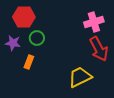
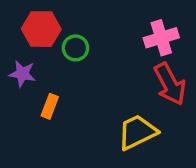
green circle: (37, 38) -> (75, 48), moved

